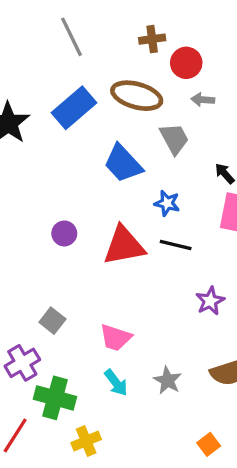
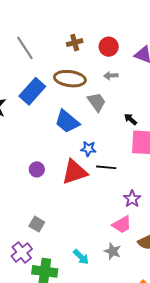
red circle: (186, 63) -> (109, 47), moved
blue star: (167, 203) -> (88, 149), moved
pink trapezoid: (115, 338) -> (122, 225), moved, turned -40

